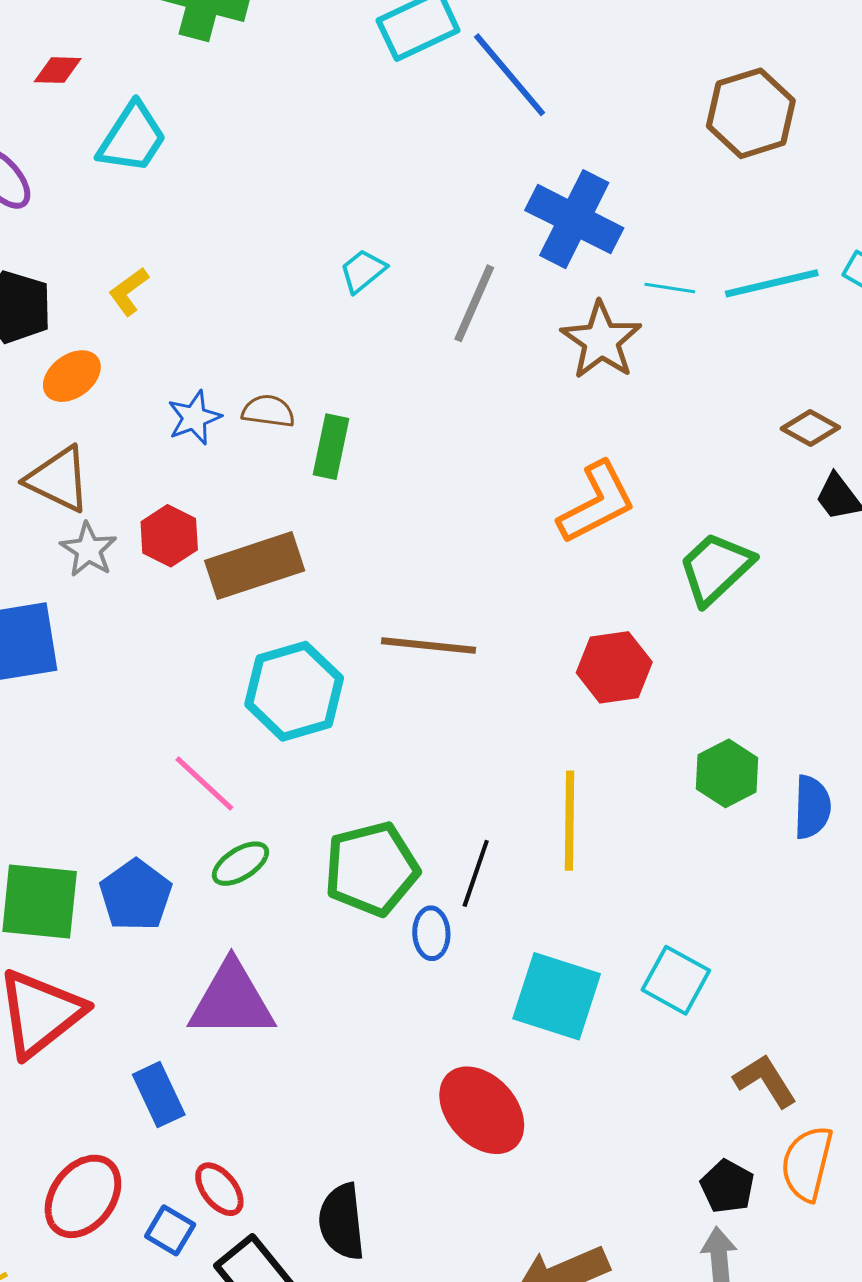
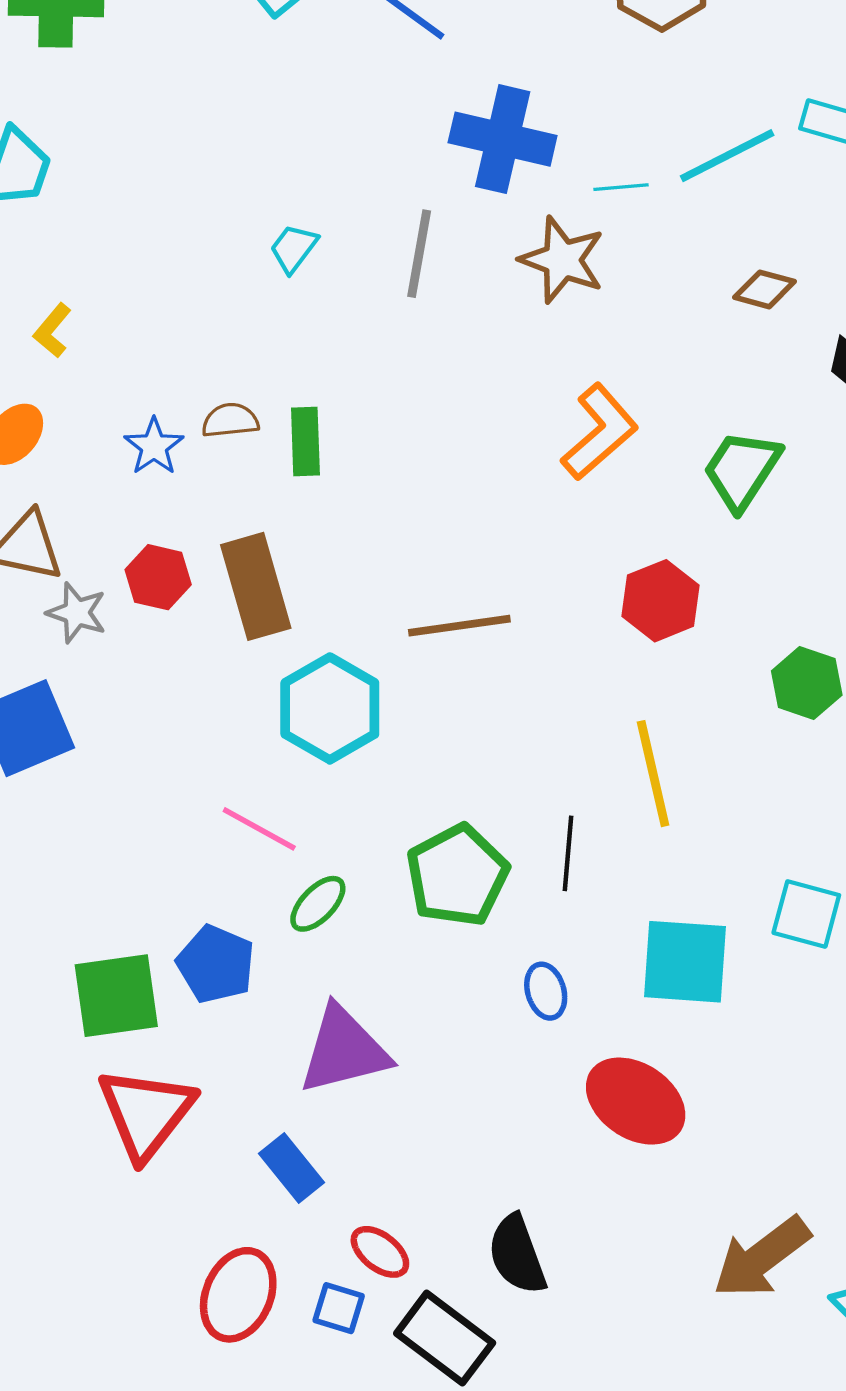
brown diamond: (810, 428) -> (765, 289), moved
brown rectangle: (255, 566) -> (256, 586), turned -74
blue ellipse: (431, 933) -> (546, 991), moved

